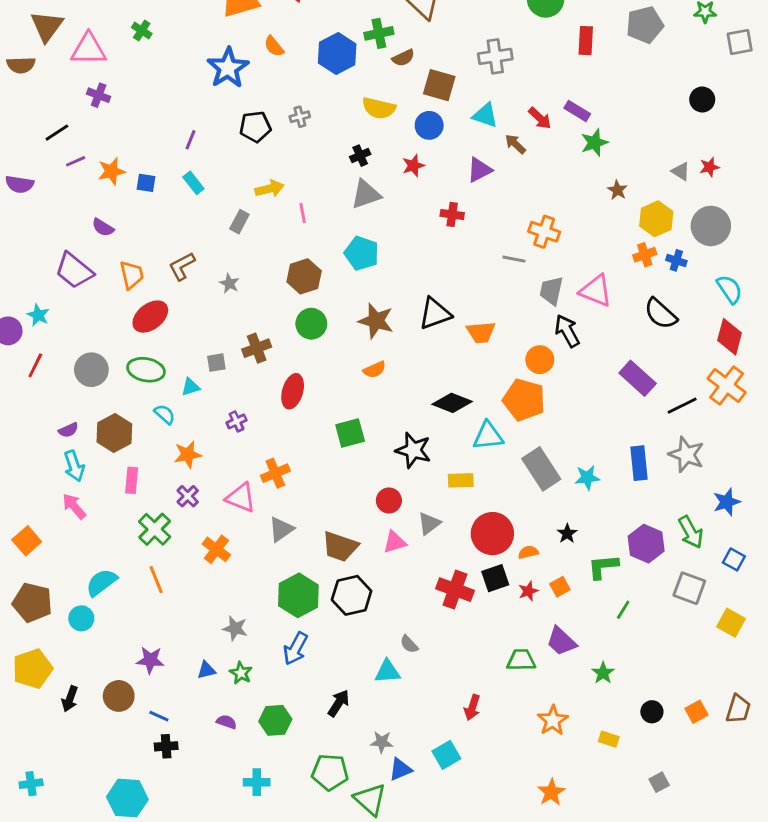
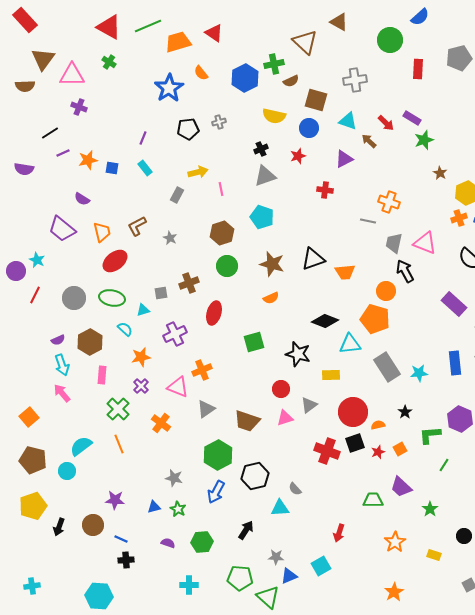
purple cross: (237, 421) -> (175, 334), size x1.6
black hexagon: (352, 595) -> (255, 476), moved

